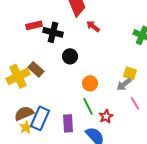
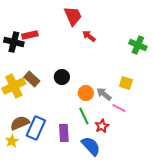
black cross: (53, 32) -> (14, 42), moved
black circle: (70, 56) -> (62, 77), moved
gray arrow: (124, 84) -> (104, 94), moved, turned 77
pink line: (135, 103) -> (119, 108), moved, turned -32
yellow star: (26, 127) -> (12, 141), moved

